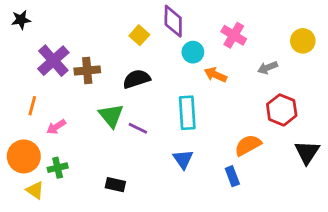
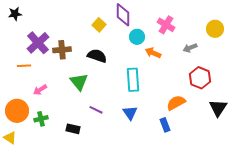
black semicircle: (137, 79) -> (97, 56), turned 36
orange line: (32, 106) -> (24, 66), moved, turned 72
purple line: (138, 128) -> (96, 110), moved
black rectangle: (115, 185) -> (73, 129), moved
yellow triangle: (35, 190) -> (10, 138), moved

